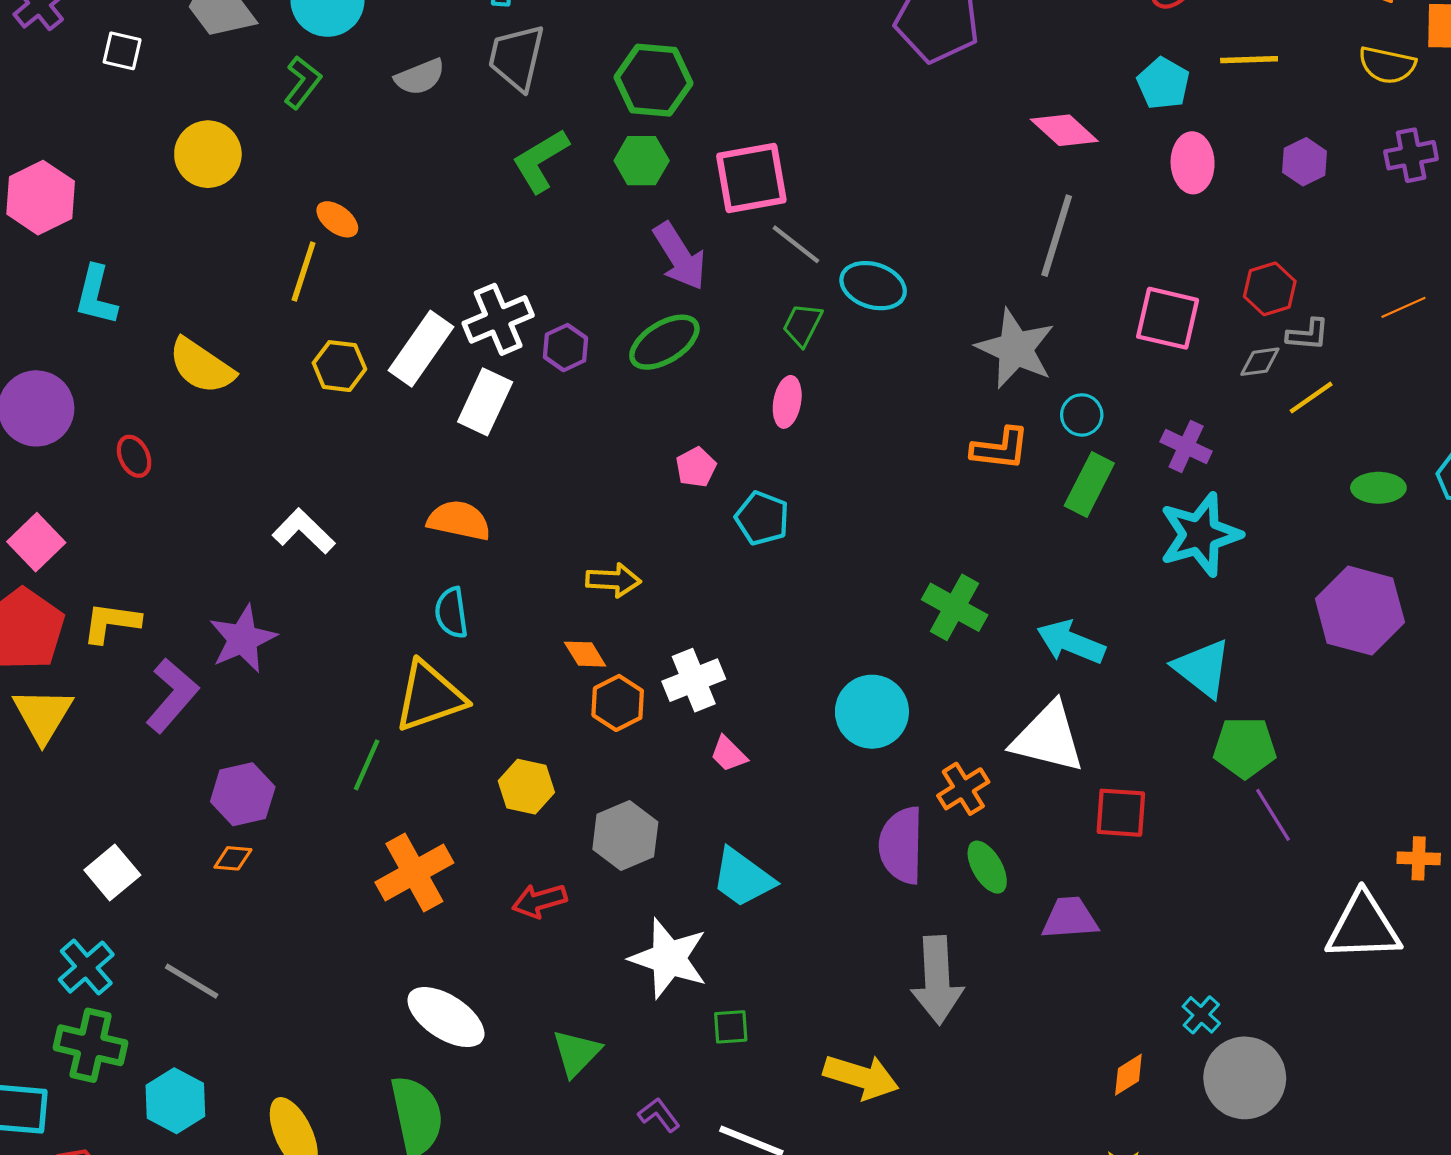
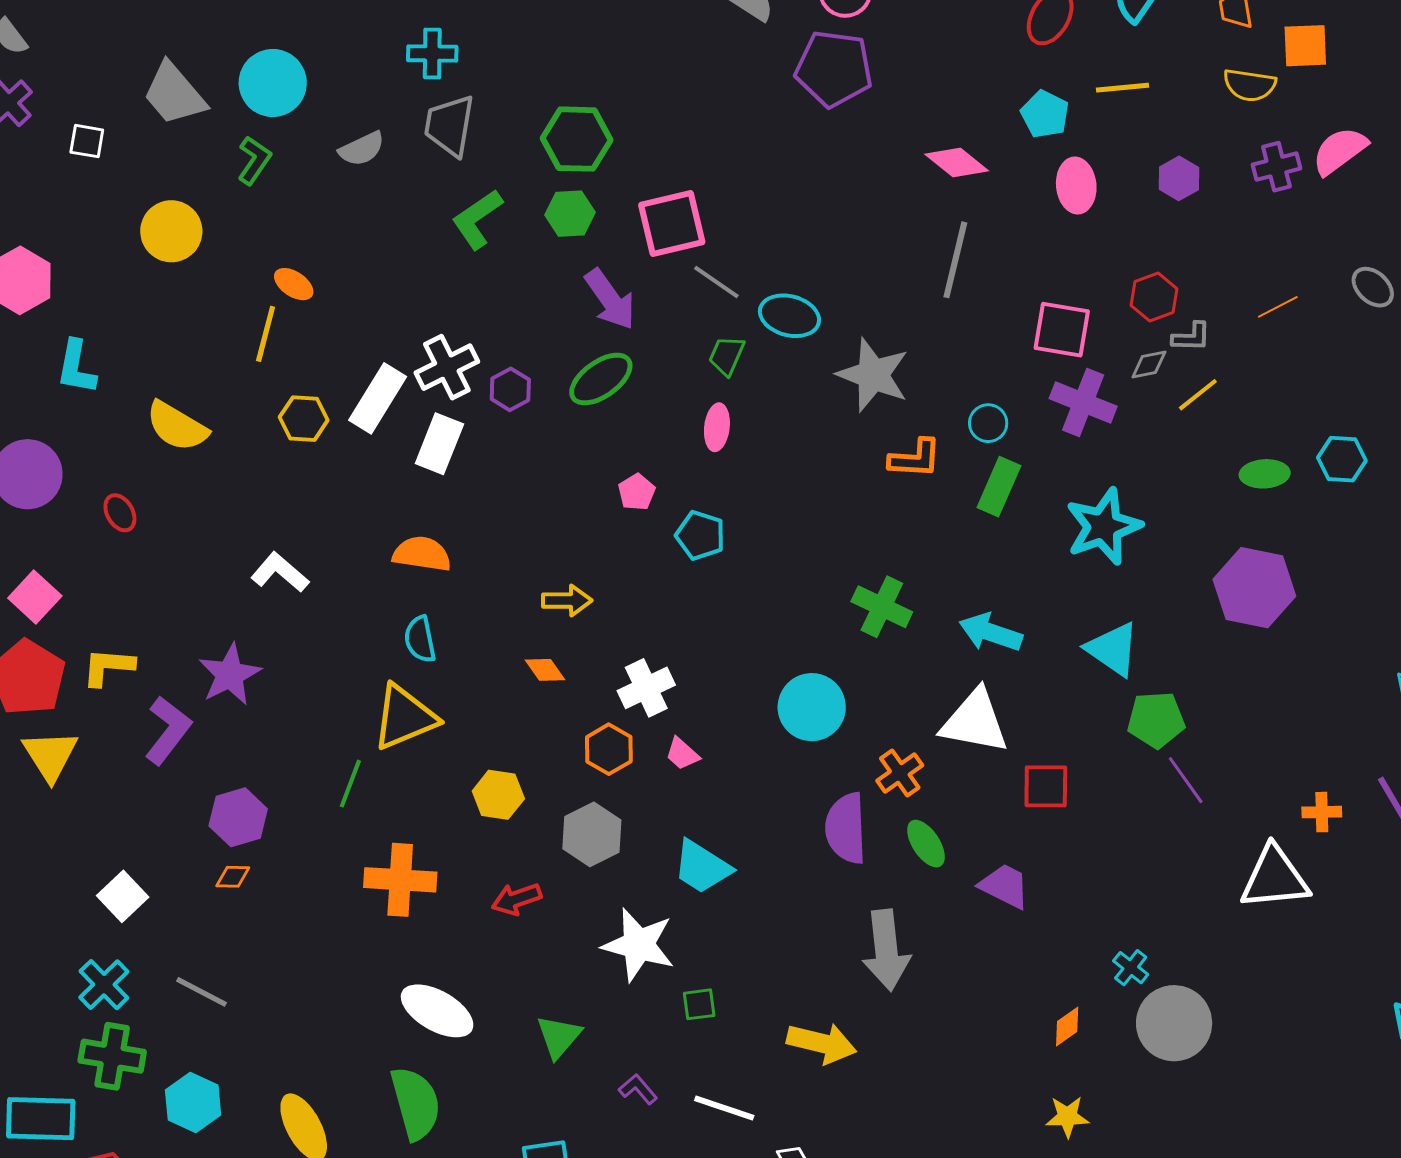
gray star: (1015, 349) -> (873, 375), moved
purple cross: (1186, 446) -> (1083, 402), moved, size x1.4
orange hexagon: (618, 703) -> (609, 749), moved
orange cross: (414, 873) -> (400, 880), turned 36
purple trapezoid: (1070, 918) -> (1005, 886), turned 34

